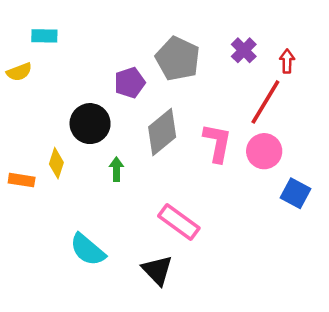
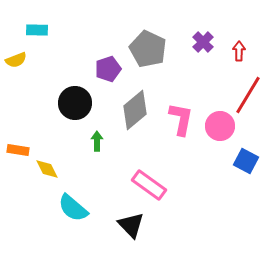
red line: (265, 102) -> (248, 95), moved
yellow diamond: (56, 163) -> (47, 169), moved, turned -45

